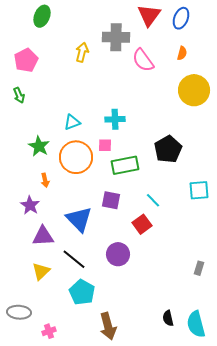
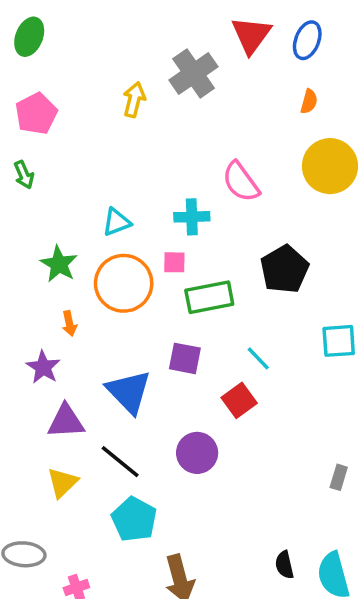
green ellipse: (42, 16) -> (29, 37), moved
gray cross: (116, 37) -> (194, 73), turned -36
pink semicircle: (143, 60) -> (241, 182), moved

